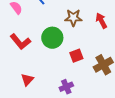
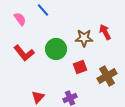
brown star: (73, 18) -> (84, 38), moved
red triangle: (27, 80) -> (38, 97), moved

